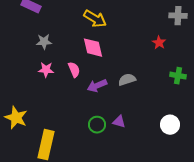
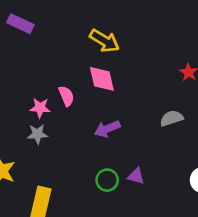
gray star: (44, 42) -> (37, 134), moved
pink semicircle: (74, 70) -> (66, 96), moved
gray semicircle: (127, 80) -> (172, 118), moved

